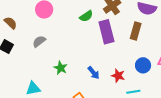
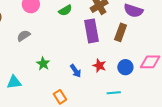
green semicircle: (86, 16) -> (65, 10), moved
red star: (118, 76) -> (99, 66), moved

